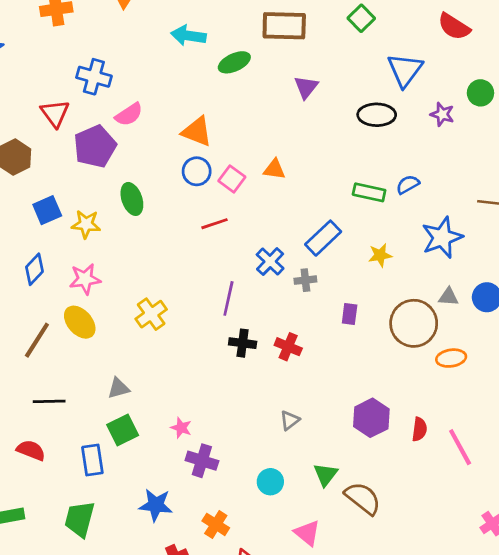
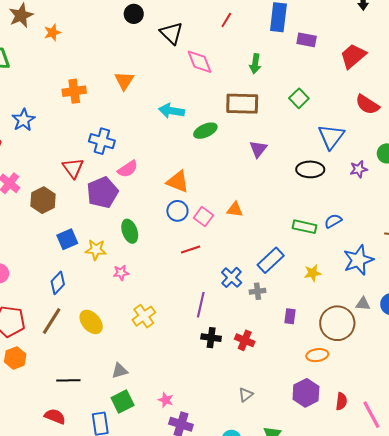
purple star: (442, 114) -> (359, 169), turned -30
pink star: (85, 279) -> (121, 273), moved, size x0.7
brown line: (37, 340) -> (52, 321), moved
orange ellipse: (451, 358) -> (317, 355), moved

